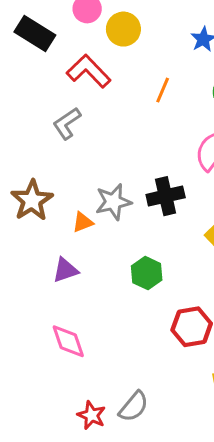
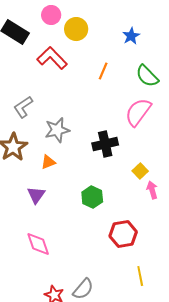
gray L-shape: (67, 123) -> (23, 107), moved
gray star: (113, 202) -> (57, 130), moved
purple triangle: (65, 270) -> (36, 195), turned -36

